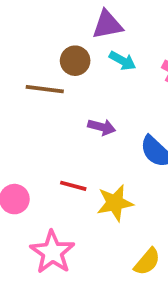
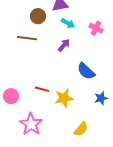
brown circle: (75, 61) -> (38, 16), moved
purple arrow: (102, 127) -> (64, 45), moved, turned -64

